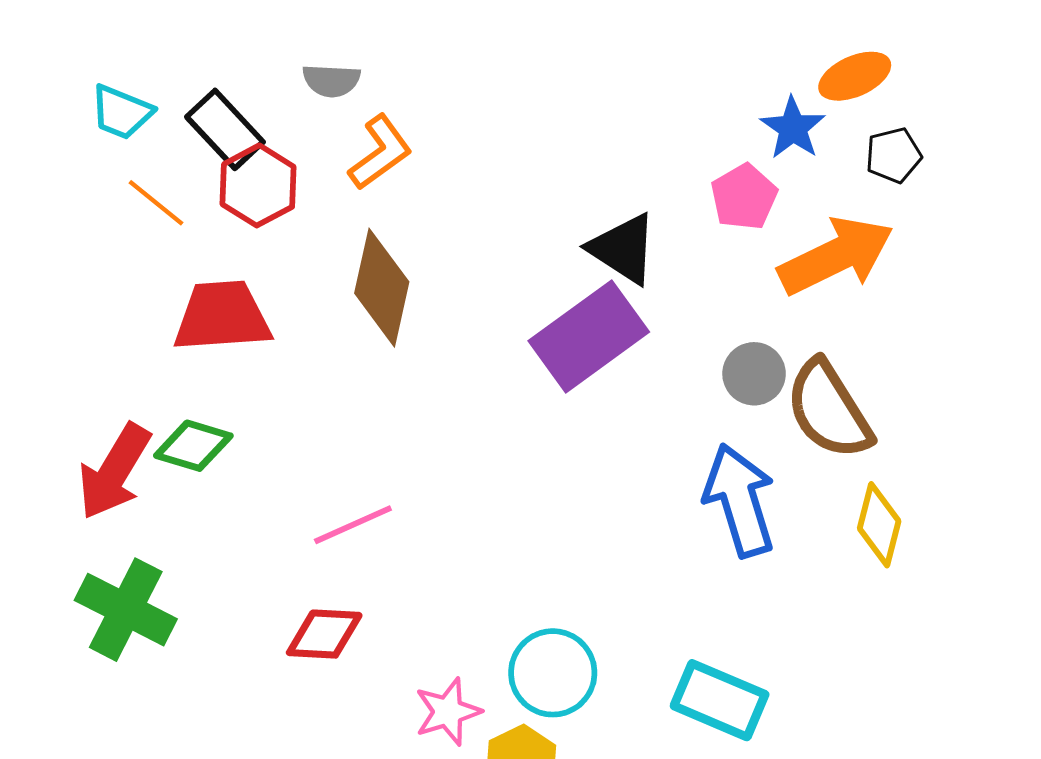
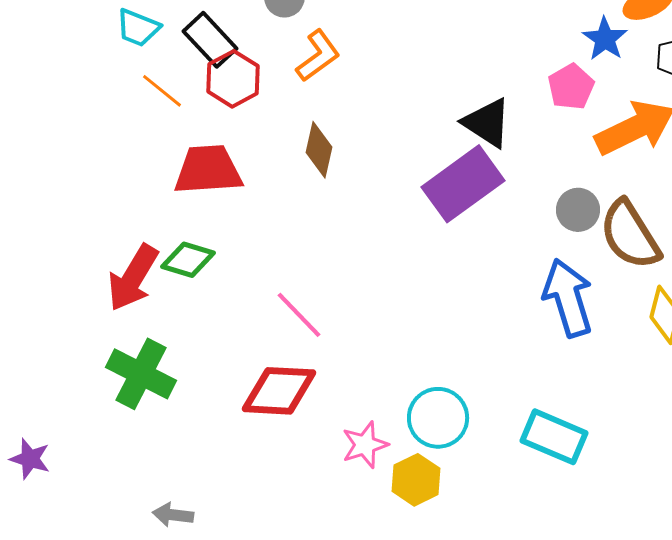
brown diamond: (382, 288) -> (319, 150), size x0.7
pink line: (353, 525) -> (299, 315), turned 70
red diamond: (324, 634) -> (279, 391), size x1.4

